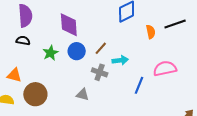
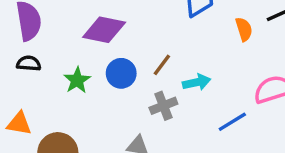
purple diamond: (69, 25) -> (104, 30), turned -70
gray cross: (100, 72) -> (163, 106), turned -35
blue line: (139, 85) -> (232, 122), turned 42

